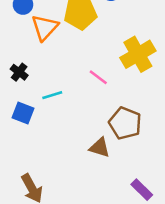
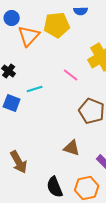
brown triangle: (100, 148) -> (72, 148), moved

